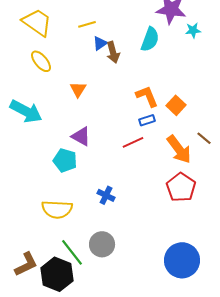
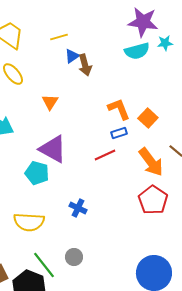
cyan semicircle: (150, 39) -> (137, 51), moved, turned 55
purple triangle: (81, 136) -> (53, 149), size x1.4
gray circle: (102, 244) -> (74, 257), size x0.7

